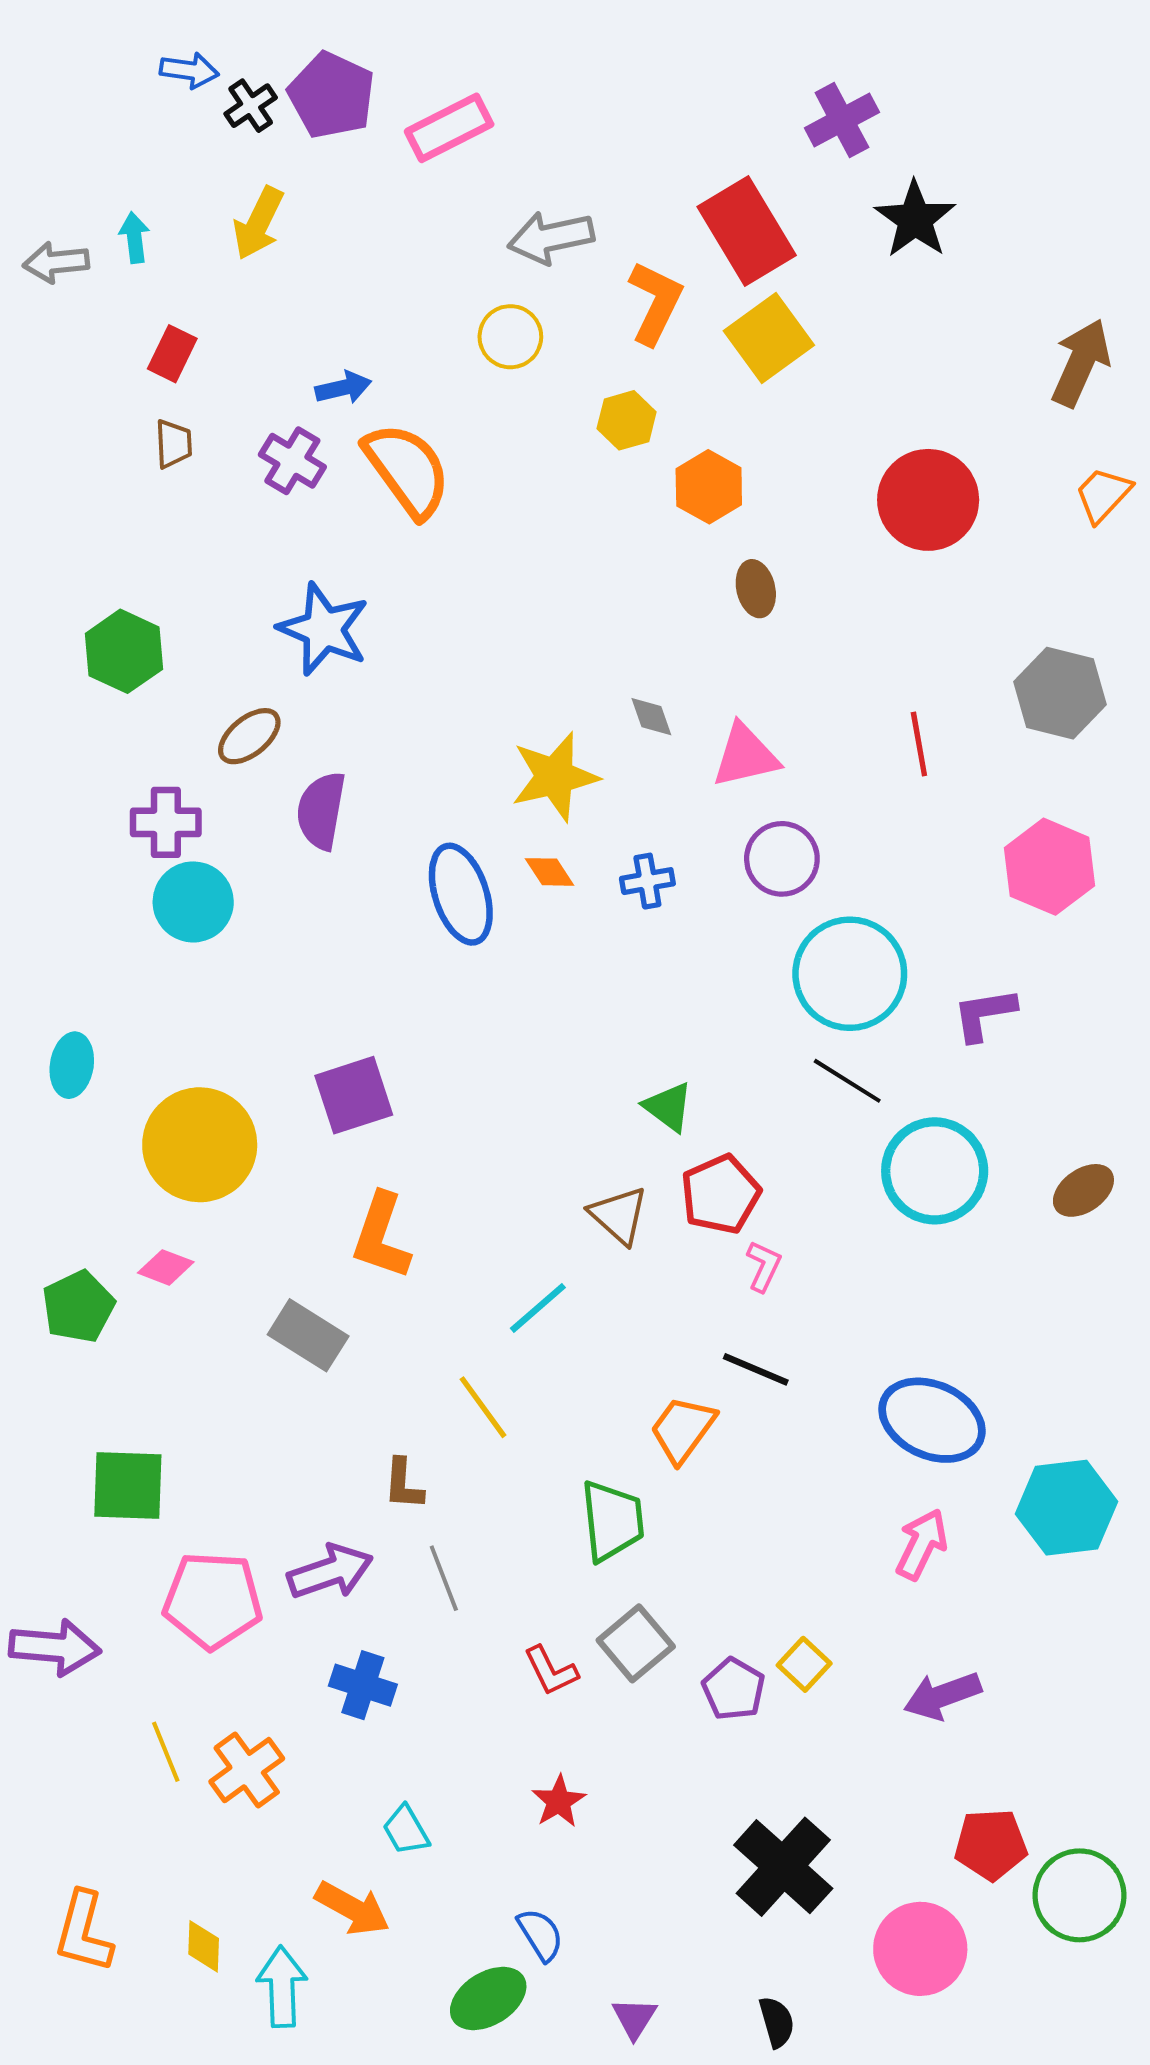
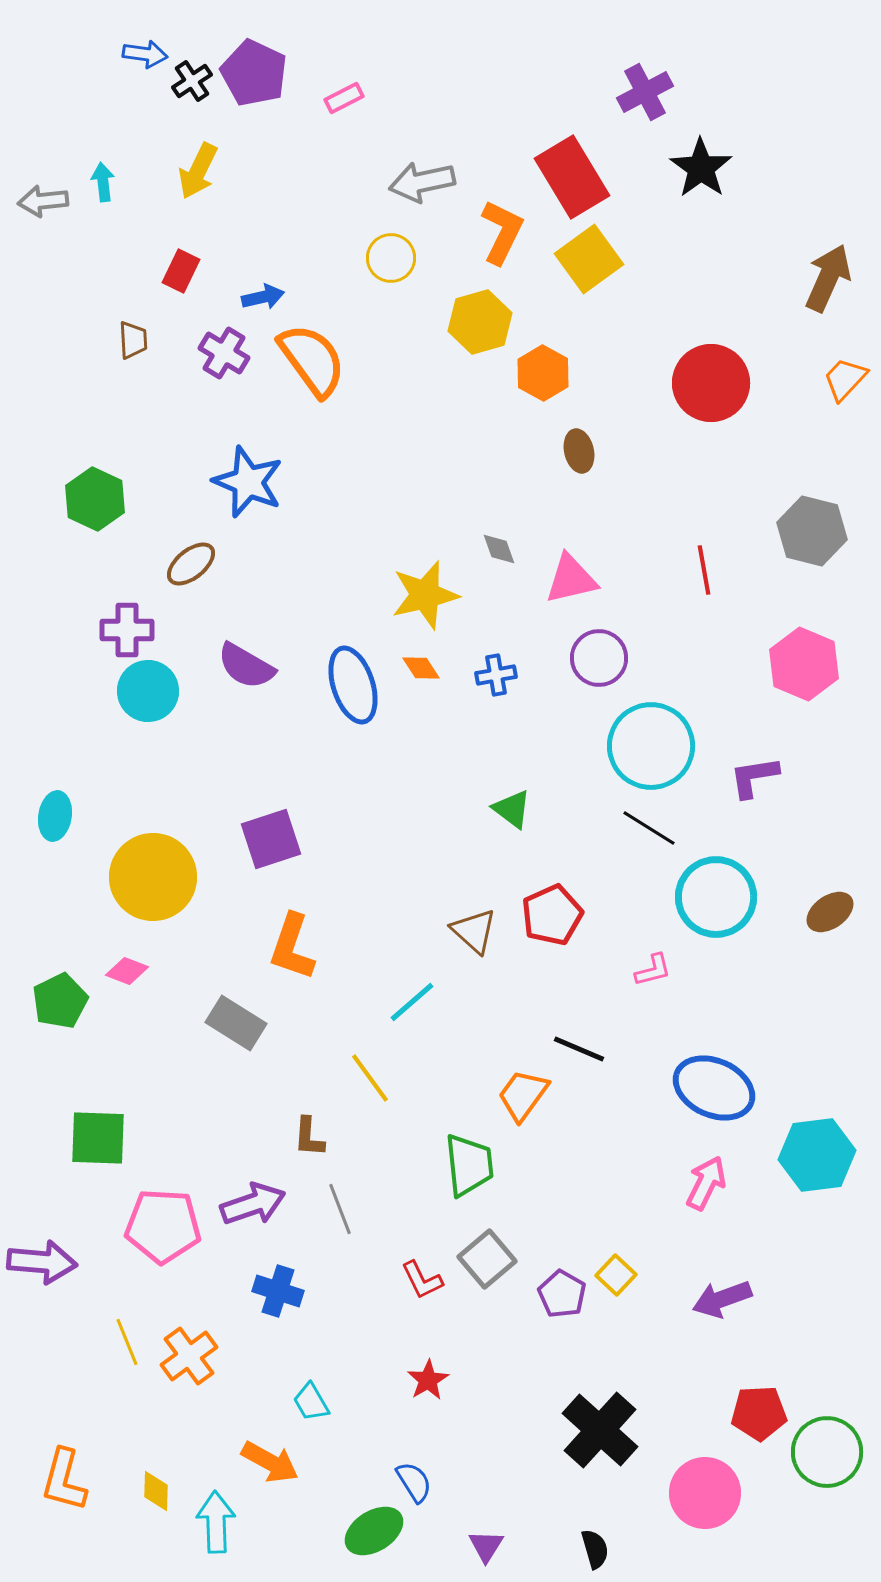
pink rectangle: (449, 128) -> (344, 98), size x0.6
red rectangle: (172, 354) -> (181, 271), moved
yellow hexagon: (627, 420) -> (480, 322), size x1.4
purple semicircle: (321, 811) -> (246, 666), moved, turned -70
green triangle: (668, 1107) -> (512, 809), moved
pink L-shape: (764, 1266) -> (653, 970), moved, turned 51

